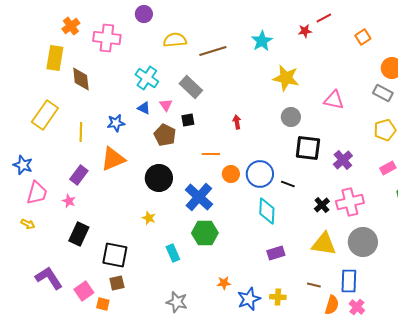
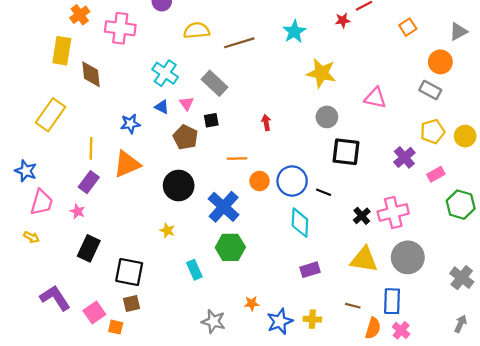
yellow line: (81, 132) -> (91, 148), moved
purple cross: (343, 160) -> (404, 157), moved
gray star: (177, 302) -> (213, 321), moved

